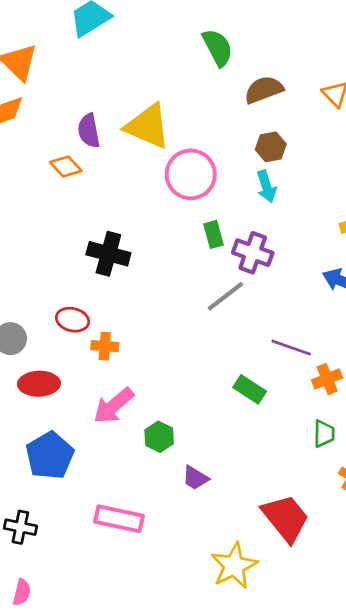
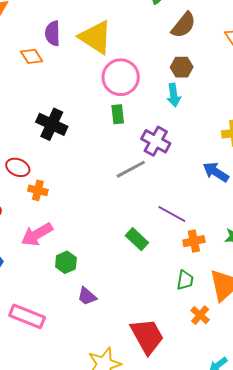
brown semicircle: (264, 90) -> (184, 25), turned 140
green rectangle: (213, 234) -> (118, 114), moved

